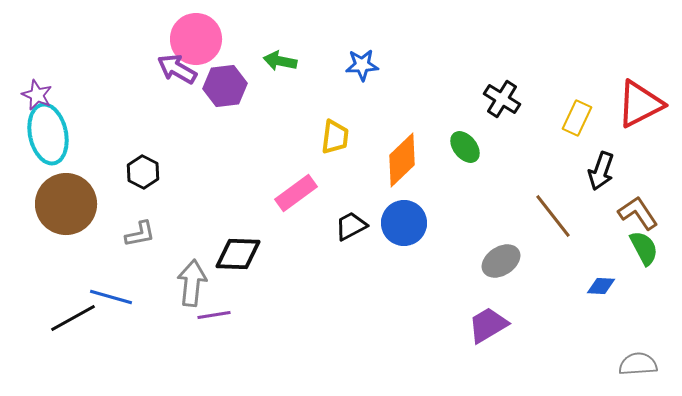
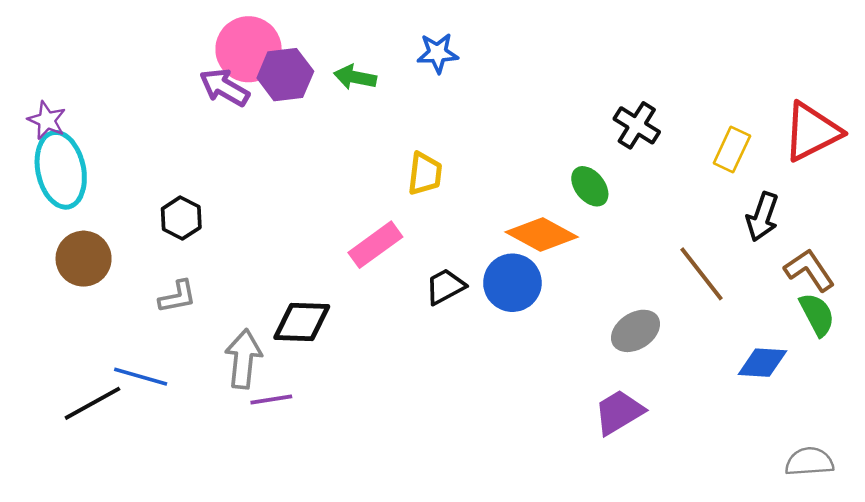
blue star: (362, 65) -> (438, 53), moved
purple hexagon: (225, 86) -> (285, 75), moved
orange diamond: (402, 160) -> (542, 235), moved, turned 72
brown circle: (66, 204) -> (84, 259), size x0.7
blue diamond: (601, 286) -> (762, 363), size x1.4

